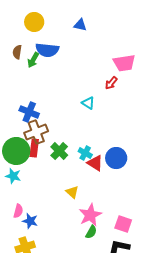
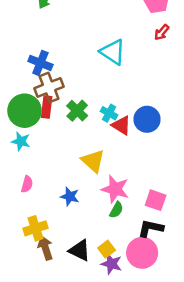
red arrow: (111, 83) -> (162, 32), moved
cyan triangle: (88, 103) -> (113, 52), size x1.6
yellow triangle: (72, 192) -> (93, 161), size x1.5
pink star: (90, 215) -> (115, 189), turned -30
blue star: (30, 221) -> (70, 196), moved

